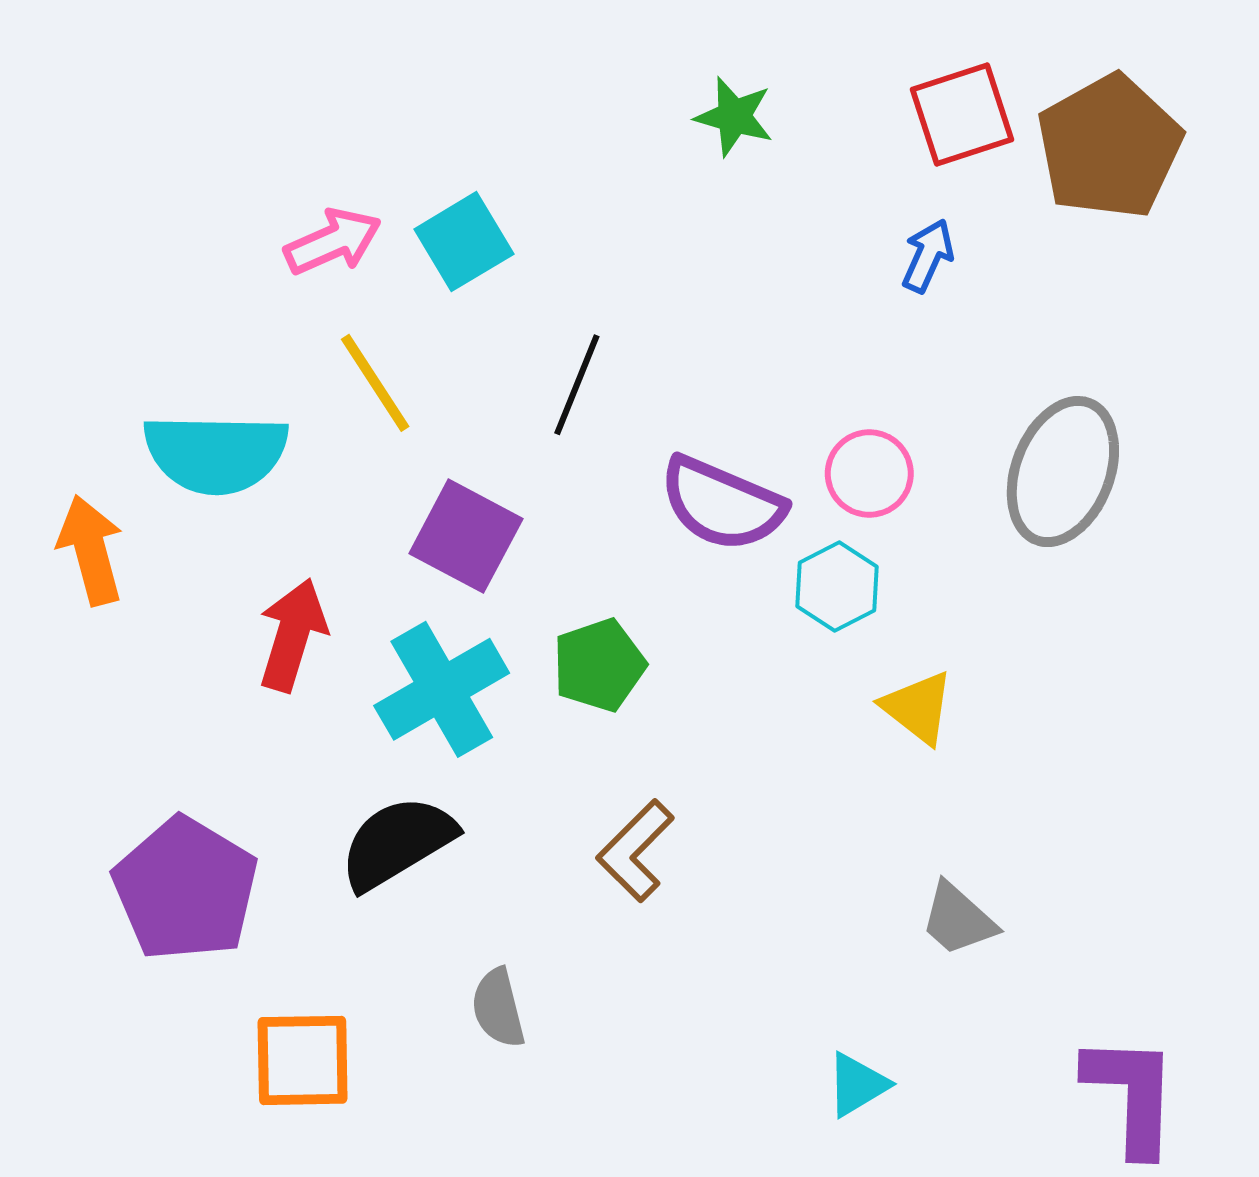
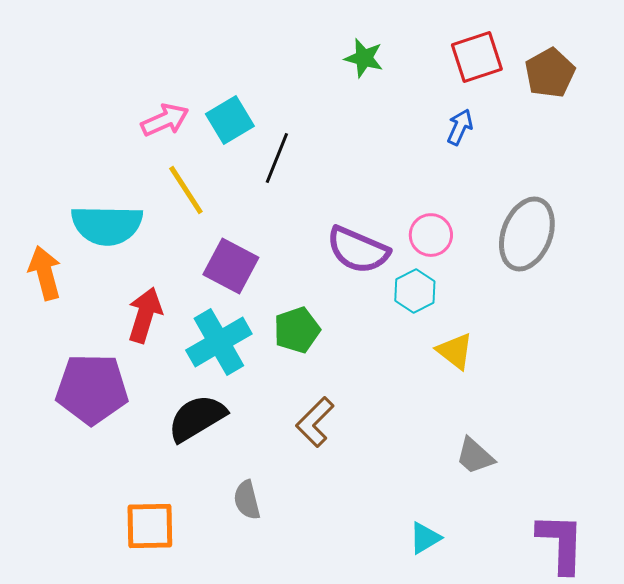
brown pentagon: (1109, 147) -> (550, 73), size x0.7
black line: (577, 385) -> (277, 158), moved
purple pentagon: (186, 889) -> (92, 389), moved, turned -30

